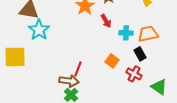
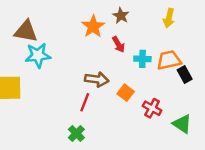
cyan star: (39, 30) -> (38, 55), turned 30
black rectangle: (140, 54) -> (185, 75), moved
brown arrow: (69, 81) -> (97, 79), moved

